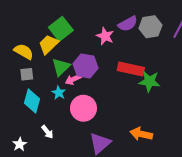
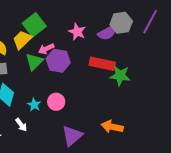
purple semicircle: (128, 24) -> (107, 33), moved
pink arrow: (73, 79) -> (46, 49), moved
cyan star: (59, 93) -> (34, 105), moved
pink circle: (83, 108) -> (56, 102), size x0.7

